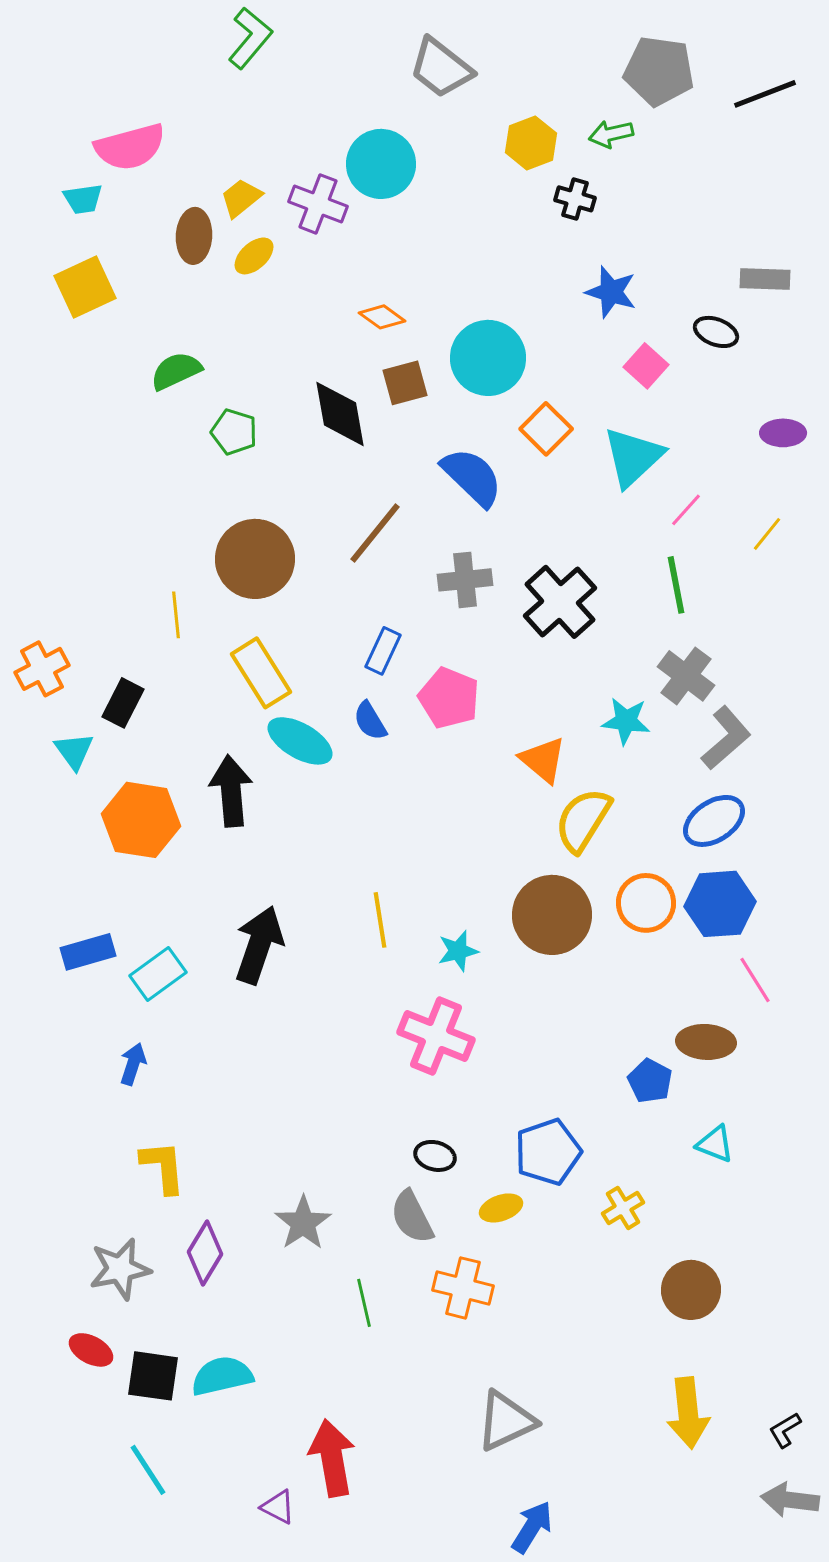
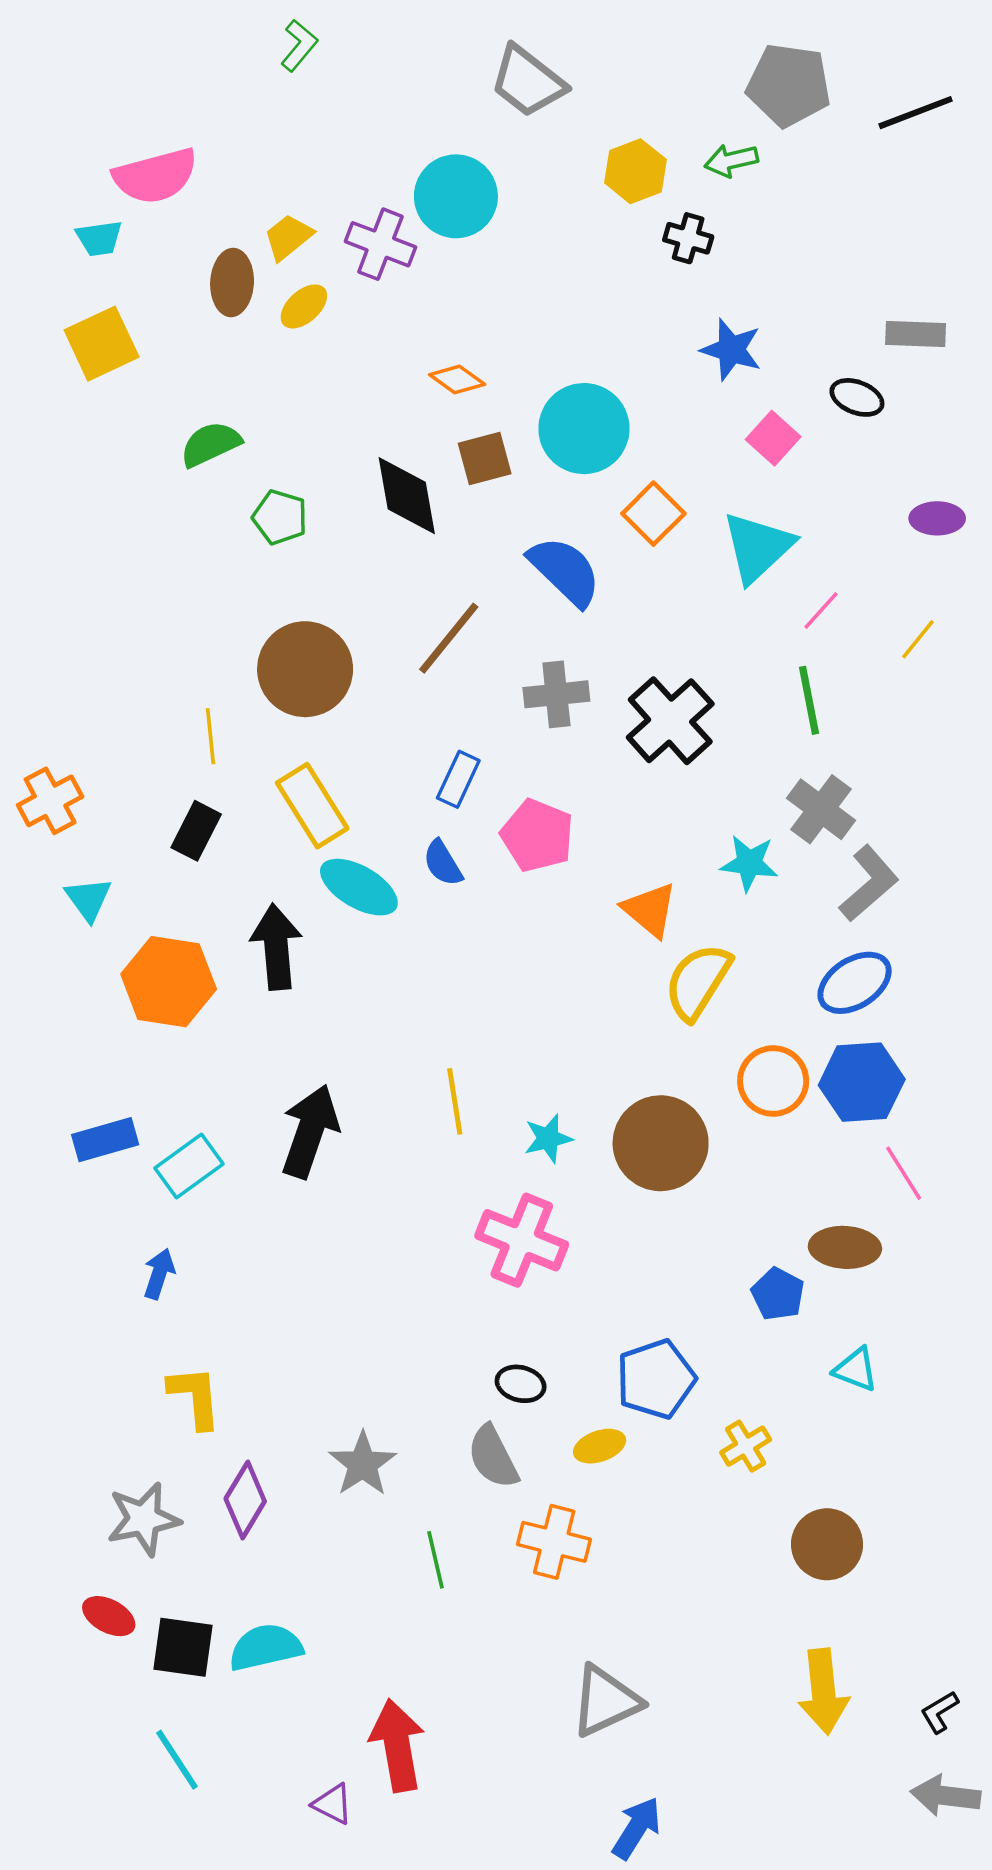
green L-shape: (250, 38) -> (299, 45), size x0.7
black rectangle: (123, 703) -> (196, 831), moved
brown circle: (552, 915) -> (661, 1143), moved

